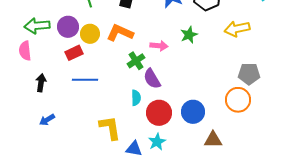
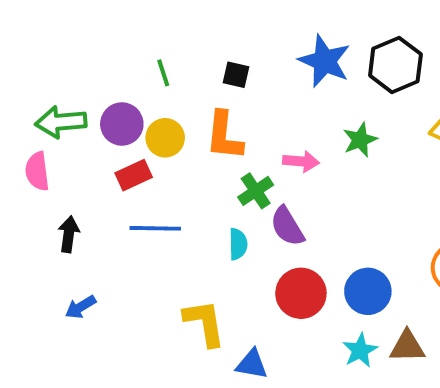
orange L-shape: (120, 33) -> (224, 136), turned -108
cyan semicircle: (136, 98) -> (238, 244), moved
cyan star: (157, 142) -> (360, 350), moved

